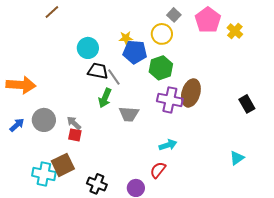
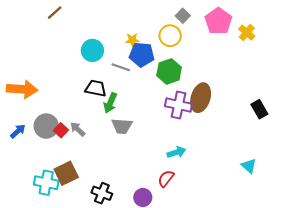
black trapezoid: (98, 71) -> (96, 88), moved
gray line: (114, 77) -> (121, 67), moved, turned -36
gray trapezoid: (129, 114) -> (122, 126), moved
red square: (75, 135) -> (61, 130), moved, turned 32
cyan triangle: (237, 158) -> (249, 166), turned -42

